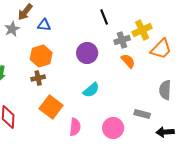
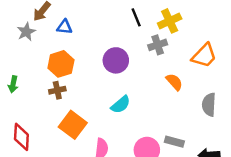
yellow cross: (142, 30) -> (170, 21), moved
orange semicircle: (128, 61) -> (174, 82), moved
gray rectangle: (142, 114) -> (174, 142), moved

